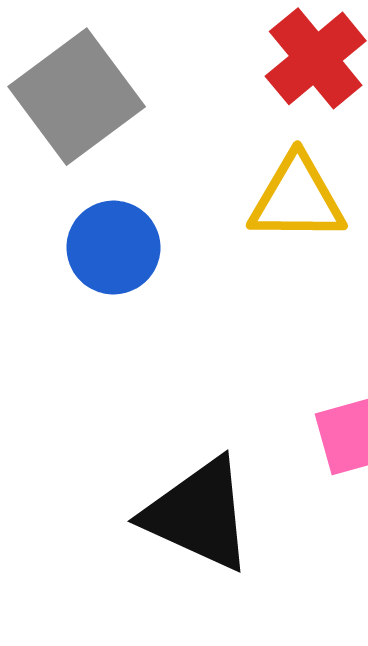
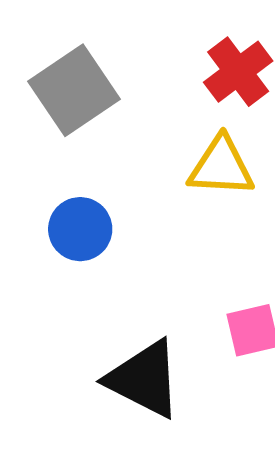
blue circle: (113, 248) -> (80, 229), moved

